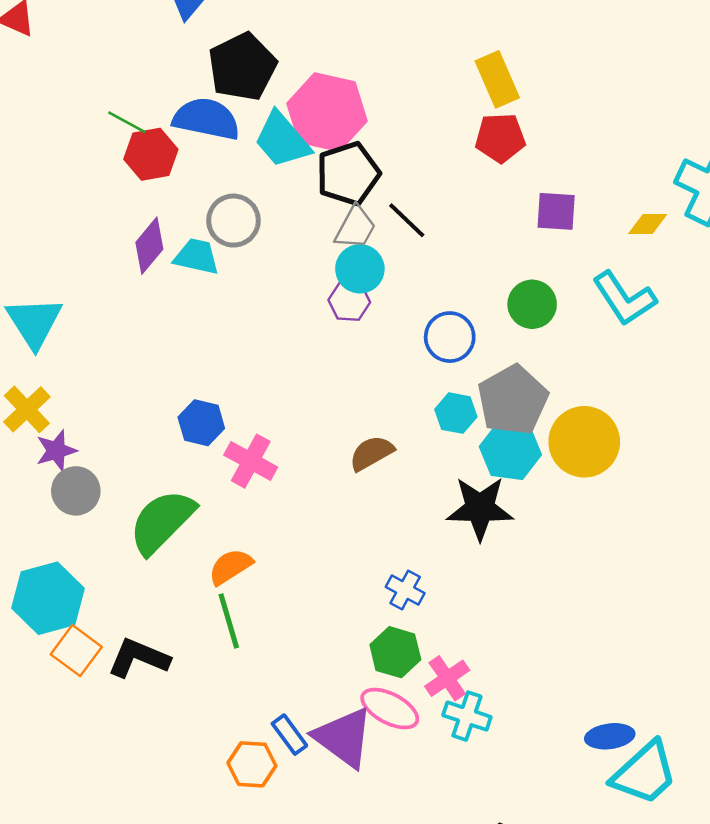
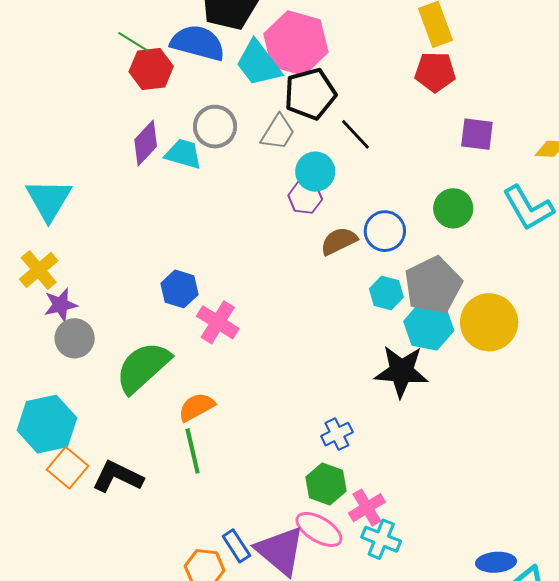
gray trapezoid: (355, 228) -> (278, 132), moved
brown semicircle: (372, 453) -> (339, 241), moved
blue cross: (405, 590) -> (337, 434), turned 32

